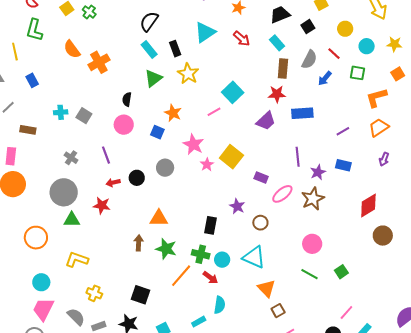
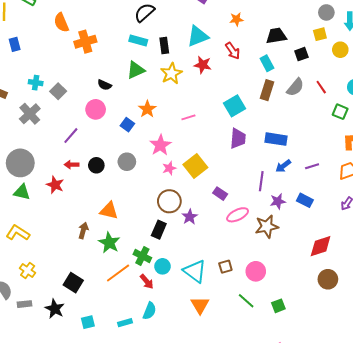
yellow circle: (345, 29) -> (340, 50), moved
cyan rectangle: (149, 50) -> (138, 40), turned -48
blue arrow: (325, 78) -> (283, 166), moved
cyan square: (233, 92) -> (235, 106), moved
red star: (277, 94) -> (203, 65), moved
black semicircle: (127, 99) -> (104, 85), turned -88
purple trapezoid: (266, 121) -> (238, 138), turned -55
purple line: (106, 155) -> (71, 136), turned 48
gray cross: (71, 158) -> (30, 114), moved, size x1.5
brown circle: (260, 223) -> (169, 201), moved, size x1.5
brown square: (278, 311) -> (225, 267), moved

